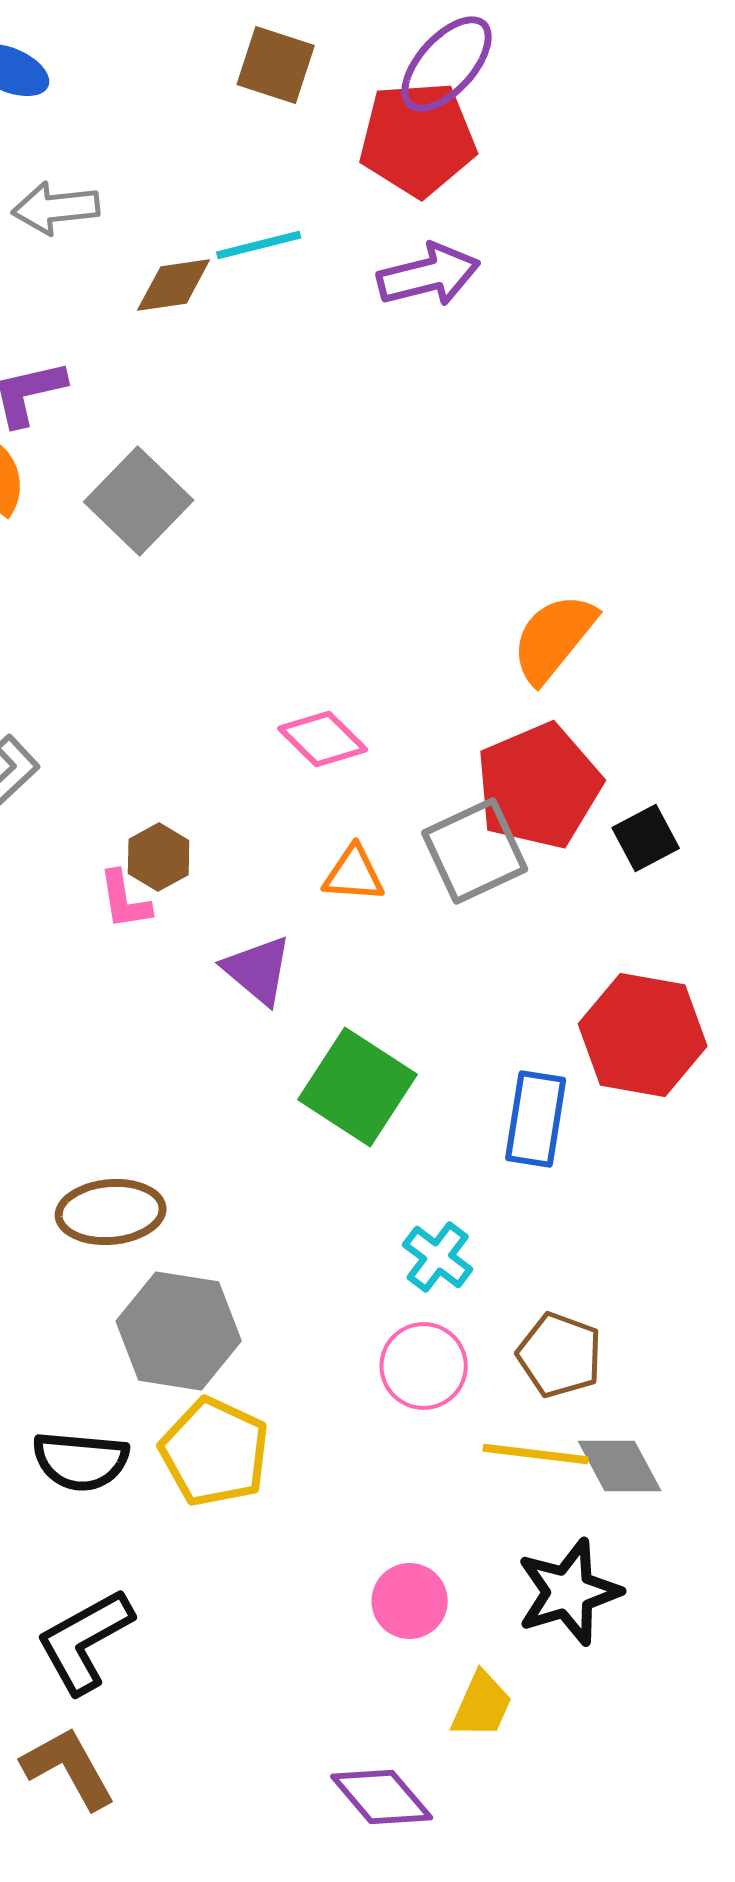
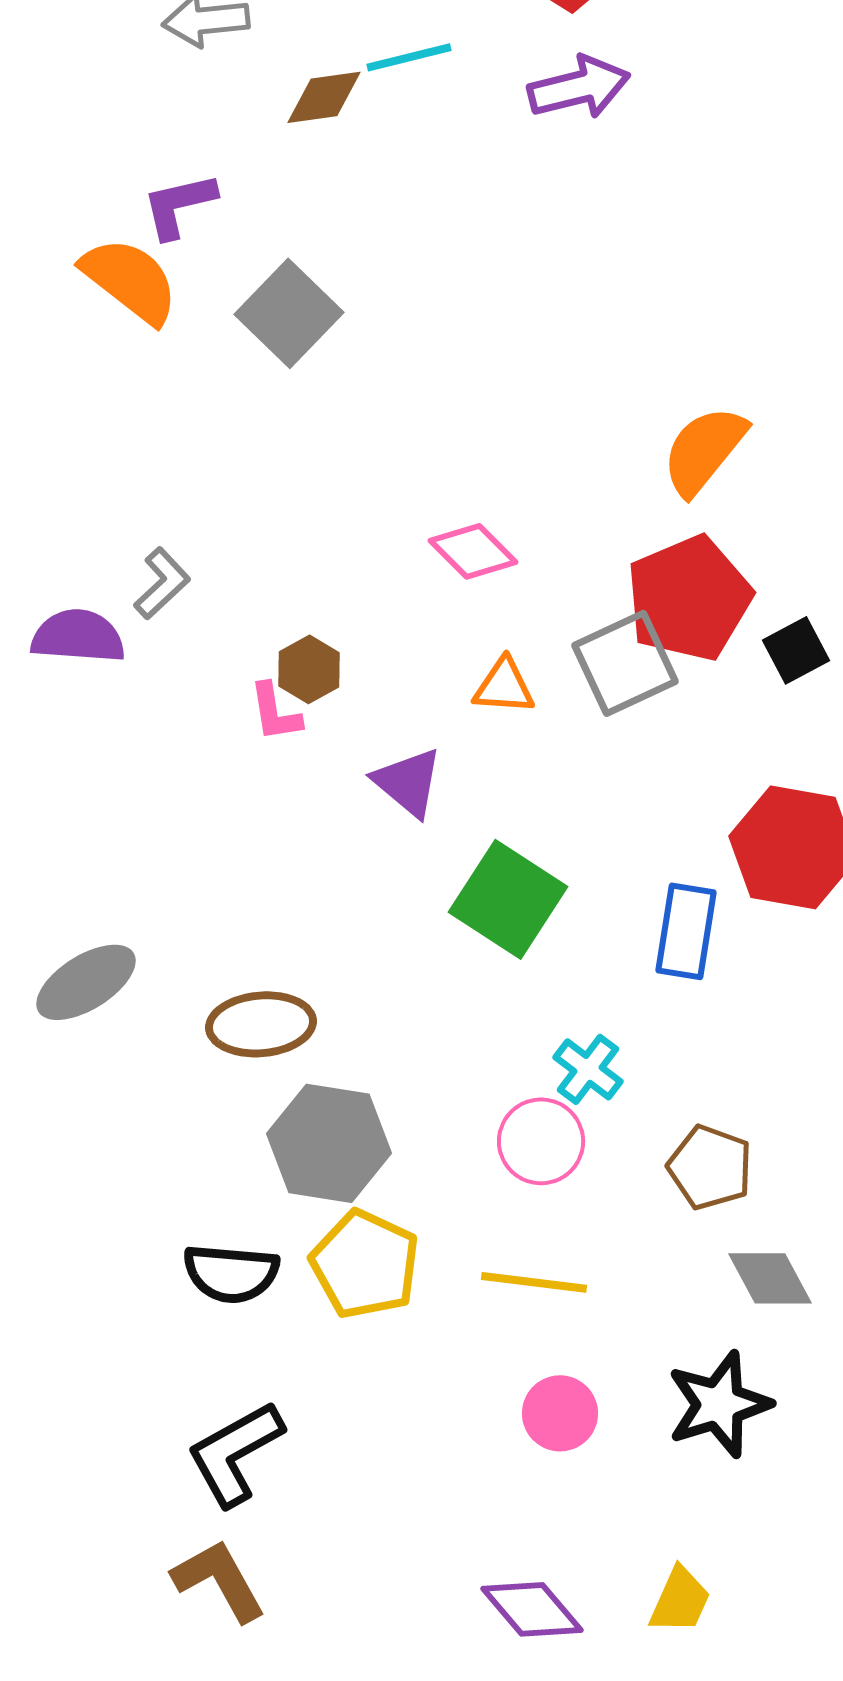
pink circle: (424, 1366) -> (541, 1141), moved
yellow line: (536, 1454) -> (534, 1282), moved
yellow trapezoid: (482, 1705) -> (680, 1600), moved

